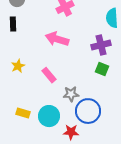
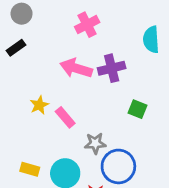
black rectangle: (13, 24) -> (16, 48), turned 56
purple cross: (101, 45) -> (112, 68), moved
yellow star: (18, 66) -> (39, 105), moved

